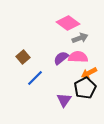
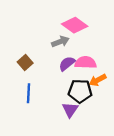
gray arrow: (80, 38) -> (60, 42), moved
blue line: (35, 78) -> (28, 93), moved, turned -42
black pentagon: (85, 88) -> (80, 91), moved, turned 30

